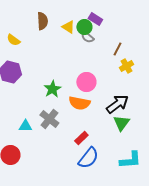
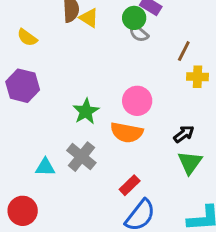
yellow triangle: (68, 27) -> (89, 18), moved
yellow cross: (126, 66) -> (197, 77), turned 32
black arrow: (117, 104) -> (184, 134), size x0.6

